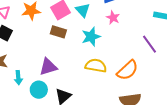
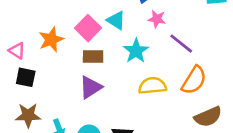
purple line: (150, 44) -> (181, 44), moved
purple triangle: (48, 67) -> (91, 87), moved

